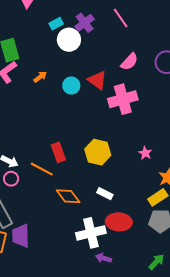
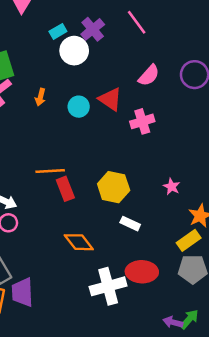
orange arrow: (40, 77) -> (40, 97), turned 144
pink cross: (123, 99) -> (142, 121), size x0.7
orange line: (42, 169) -> (50, 171), moved, turned -30
white rectangle: (105, 194) -> (130, 224), moved
purple arrow: (103, 258) -> (173, 322), moved

